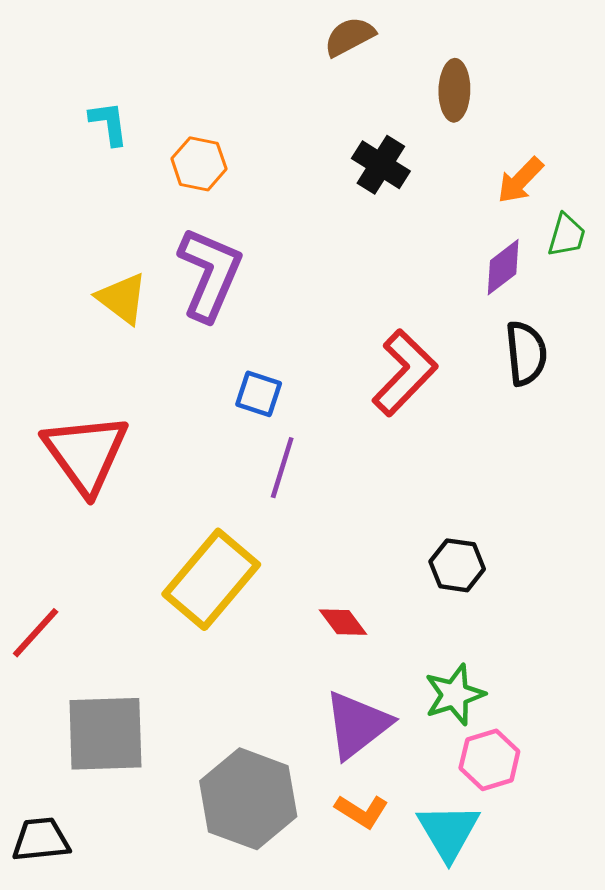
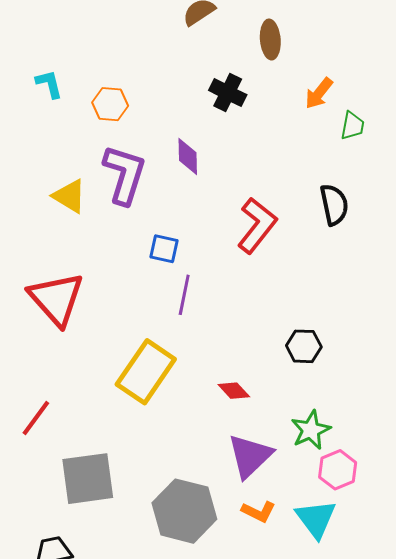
purple diamond: (503, 267) -> (188, 157), moved, turned -48

